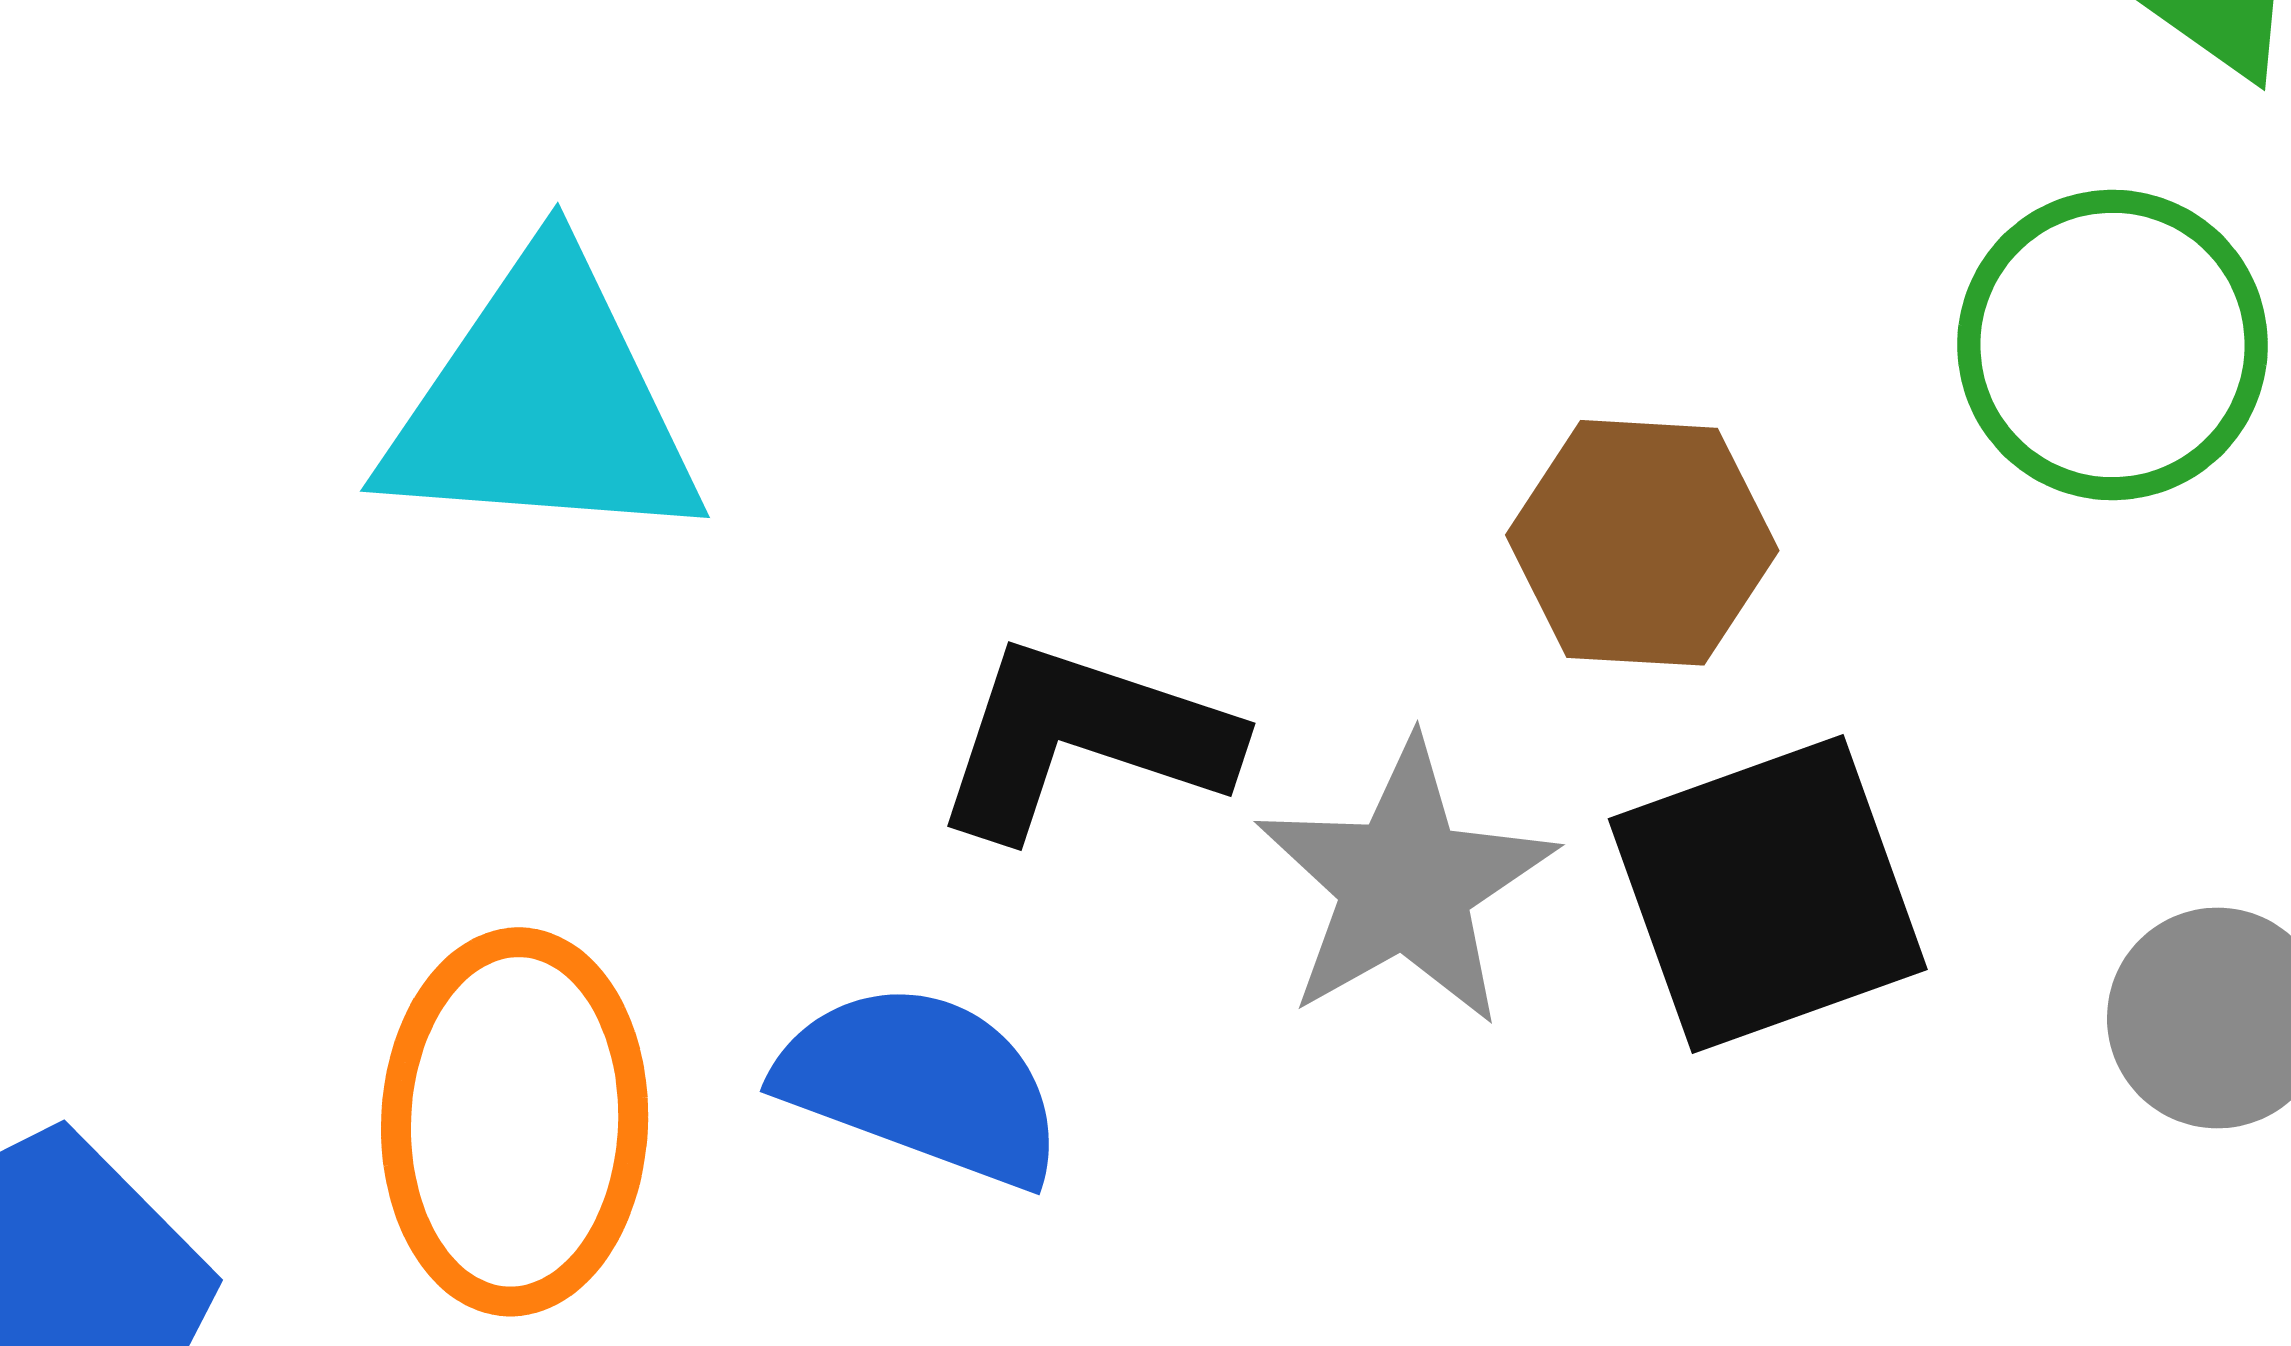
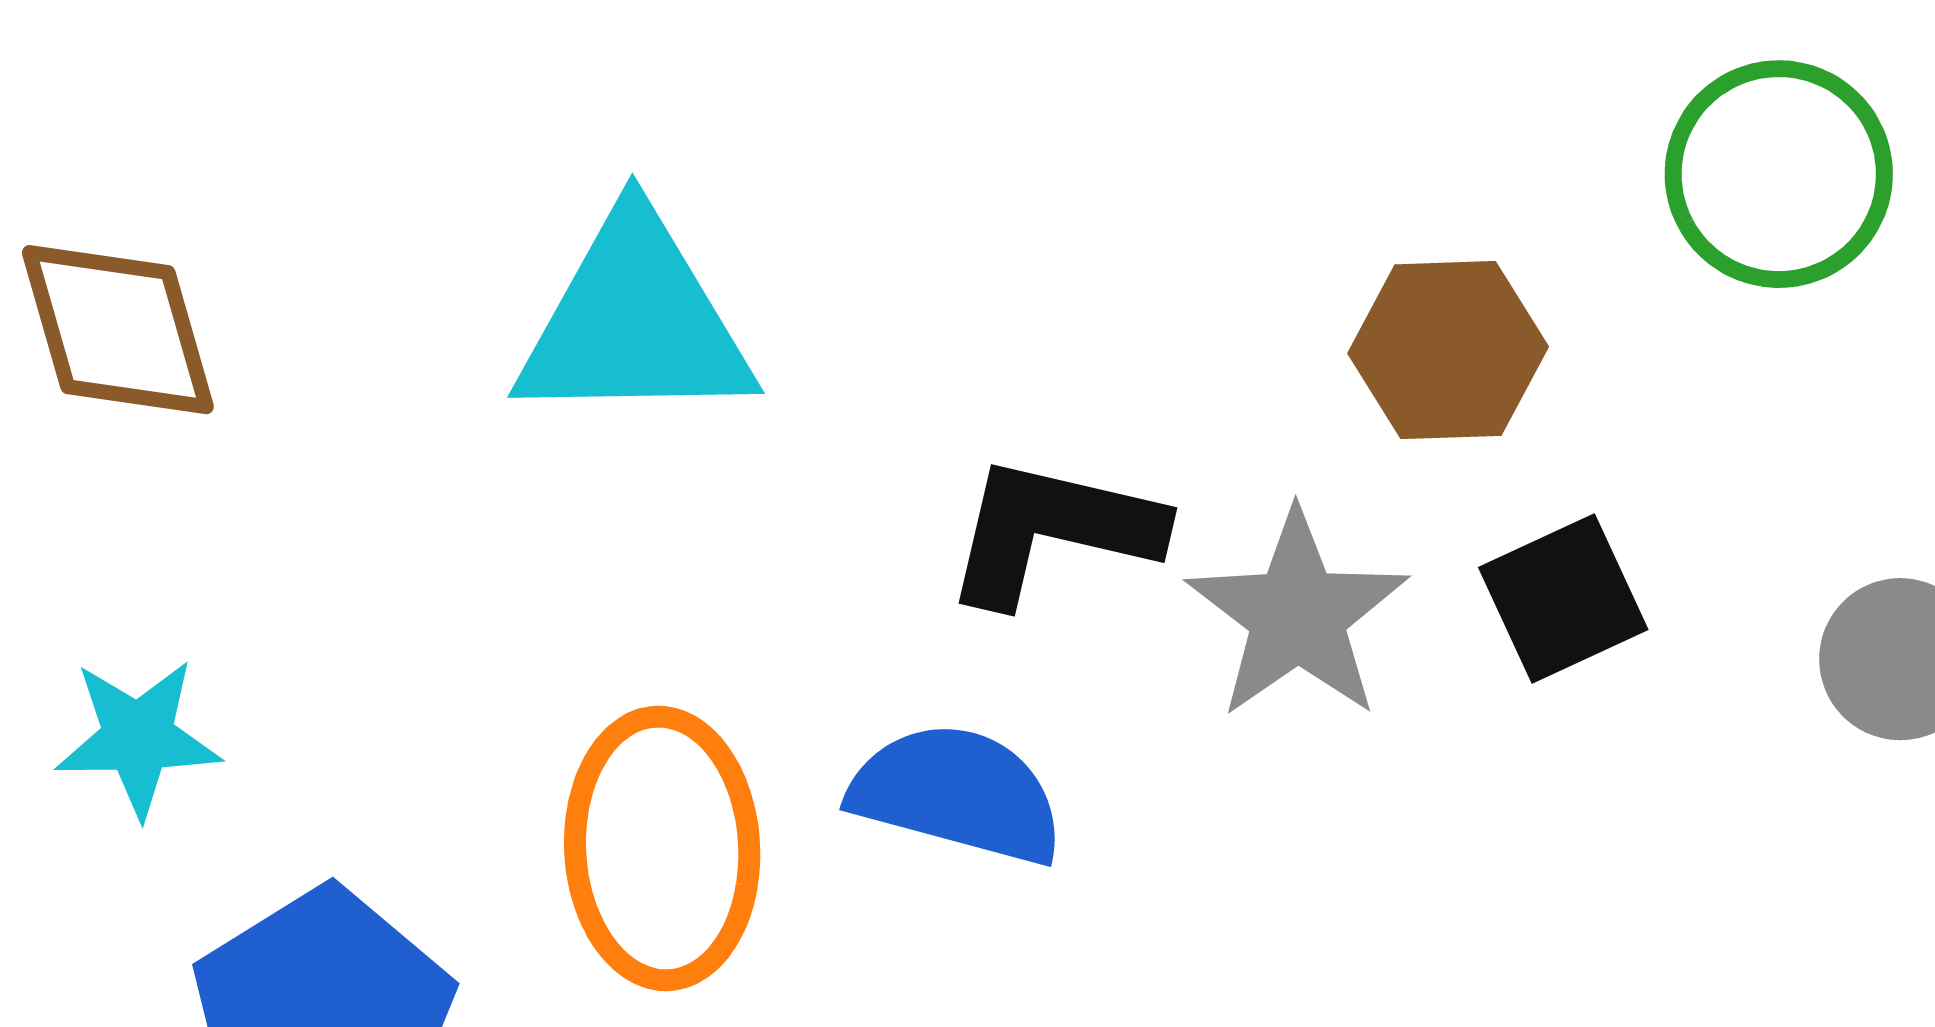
black square: (1768, 894) -> (1563, 598), size x0.7

